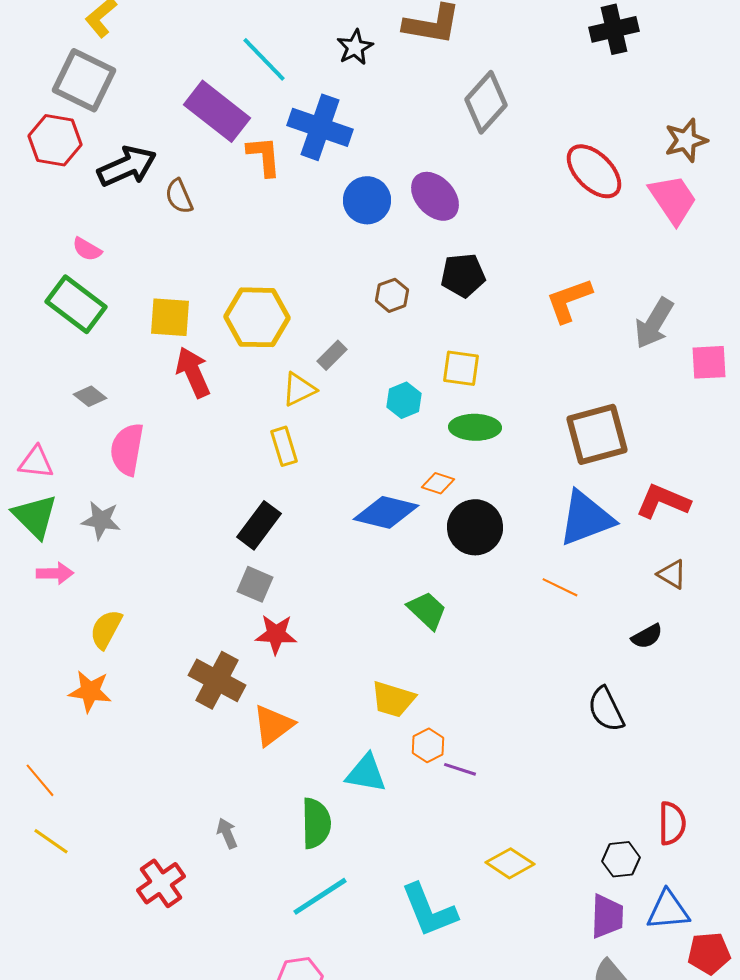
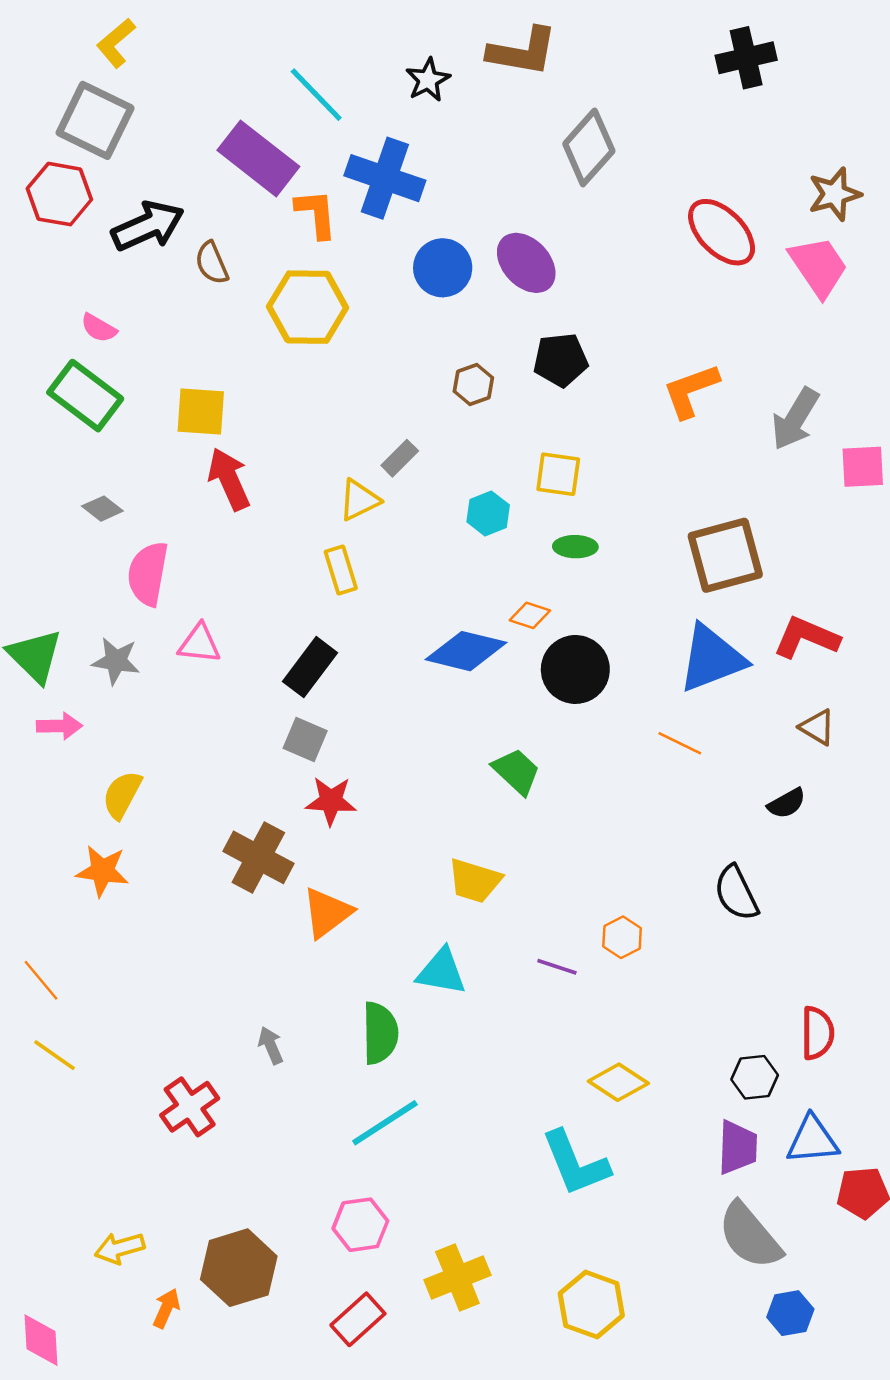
yellow hexagon: (257, 317) -> (308, 307), moved
green ellipse: (475, 427) -> (575, 547), size x0.7
pink triangle: (36, 462) -> (199, 644), moved
orange hexagon: (428, 745) -> (622, 937), moved
cyan L-shape: (429, 910) -> (575, 1163), moved

